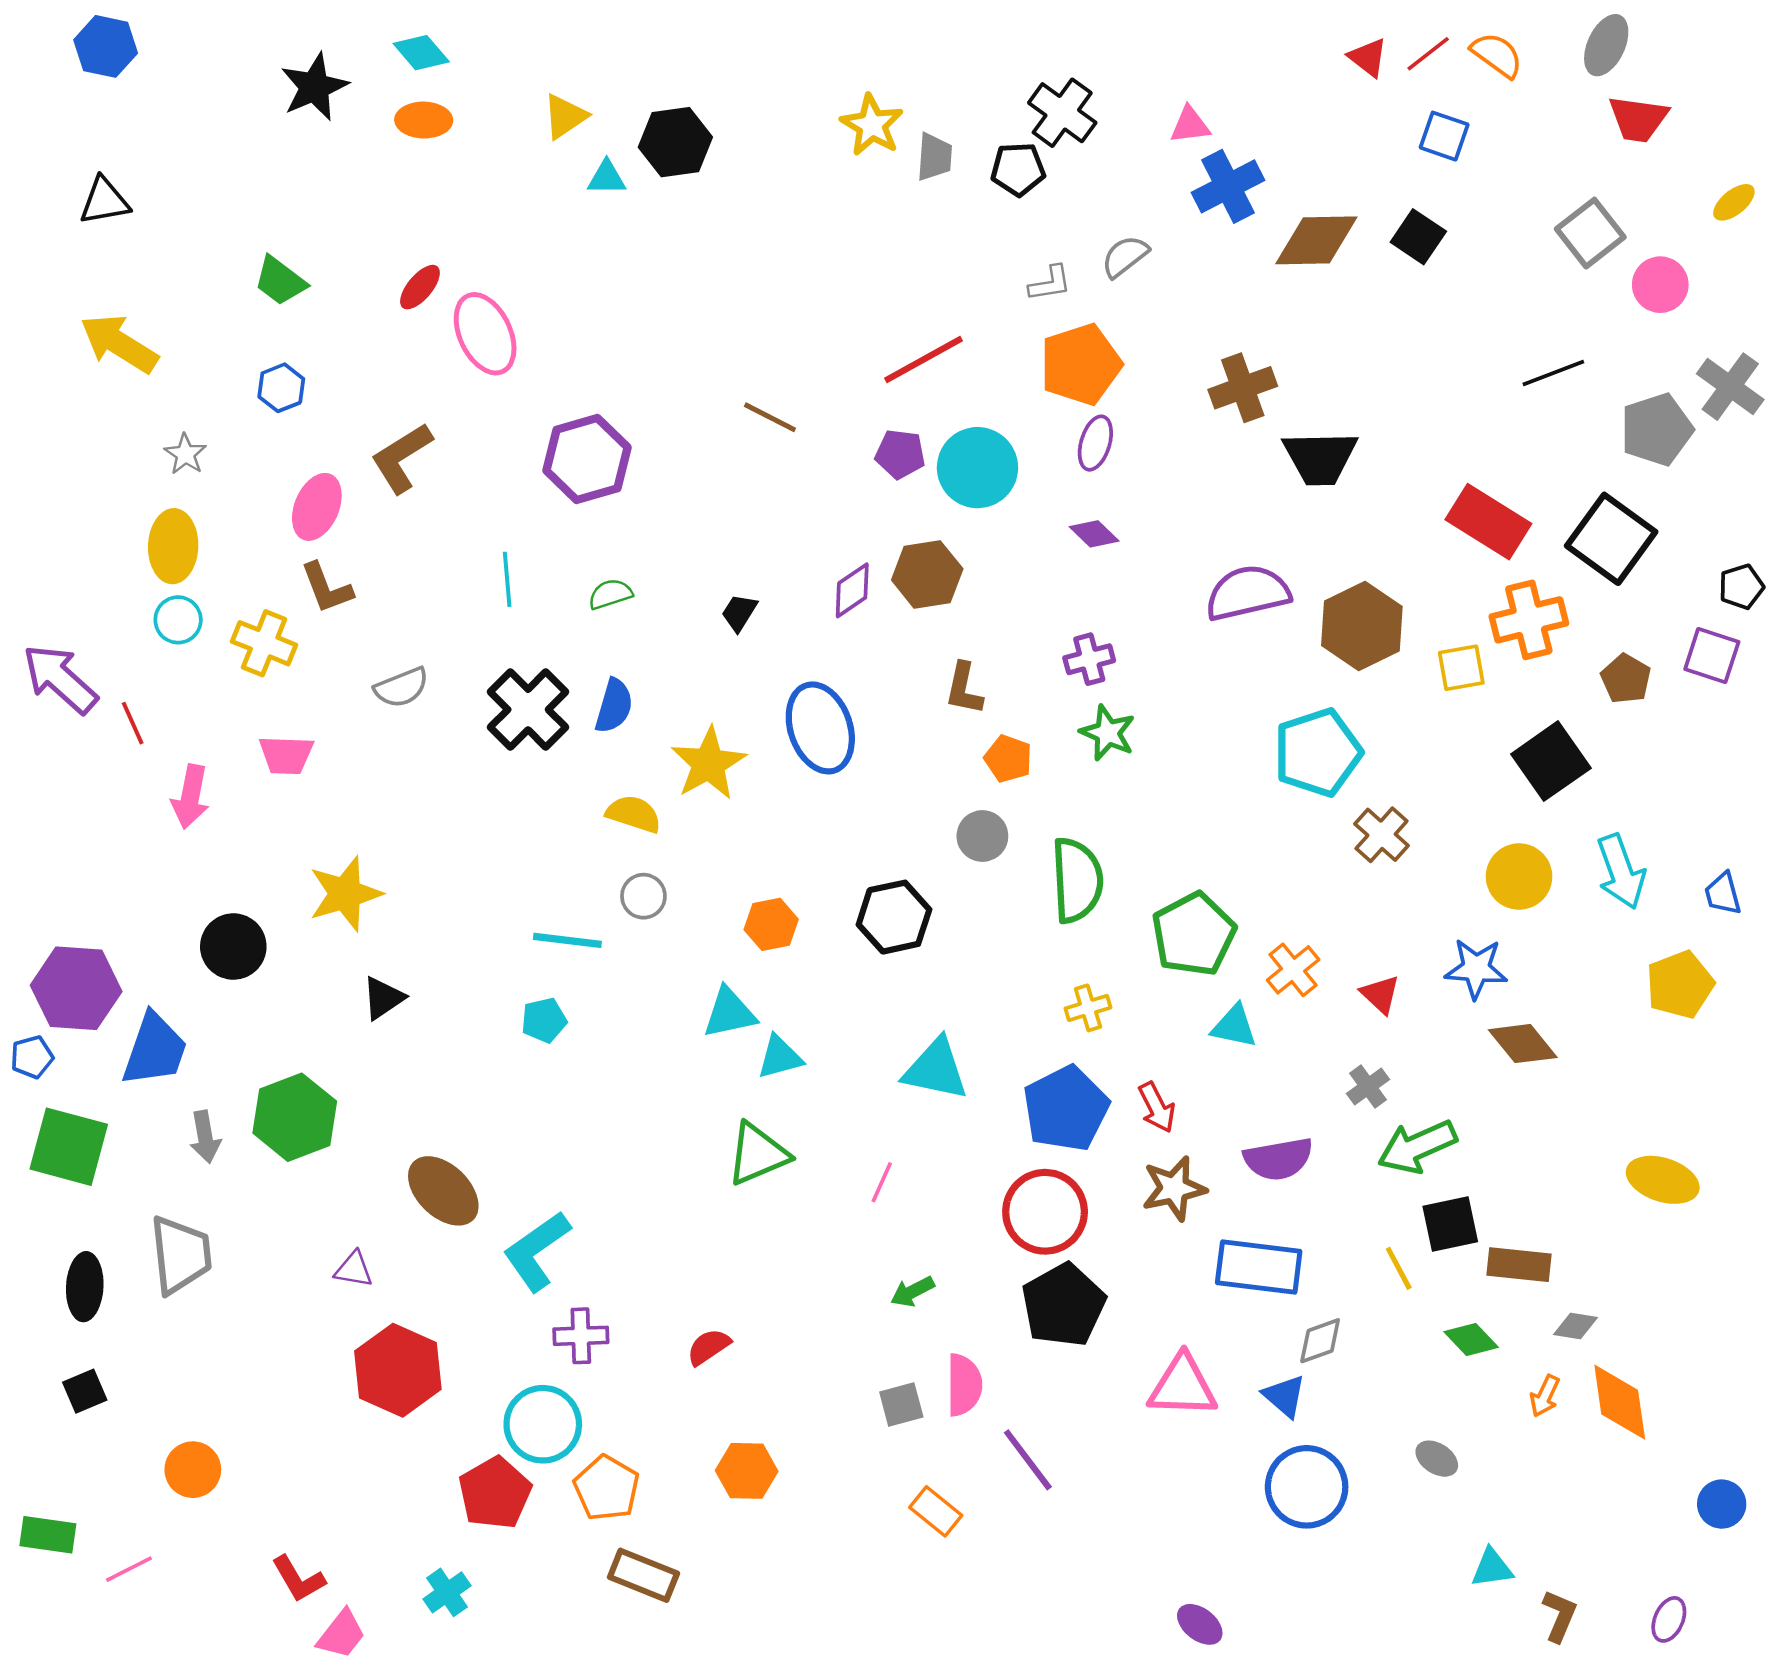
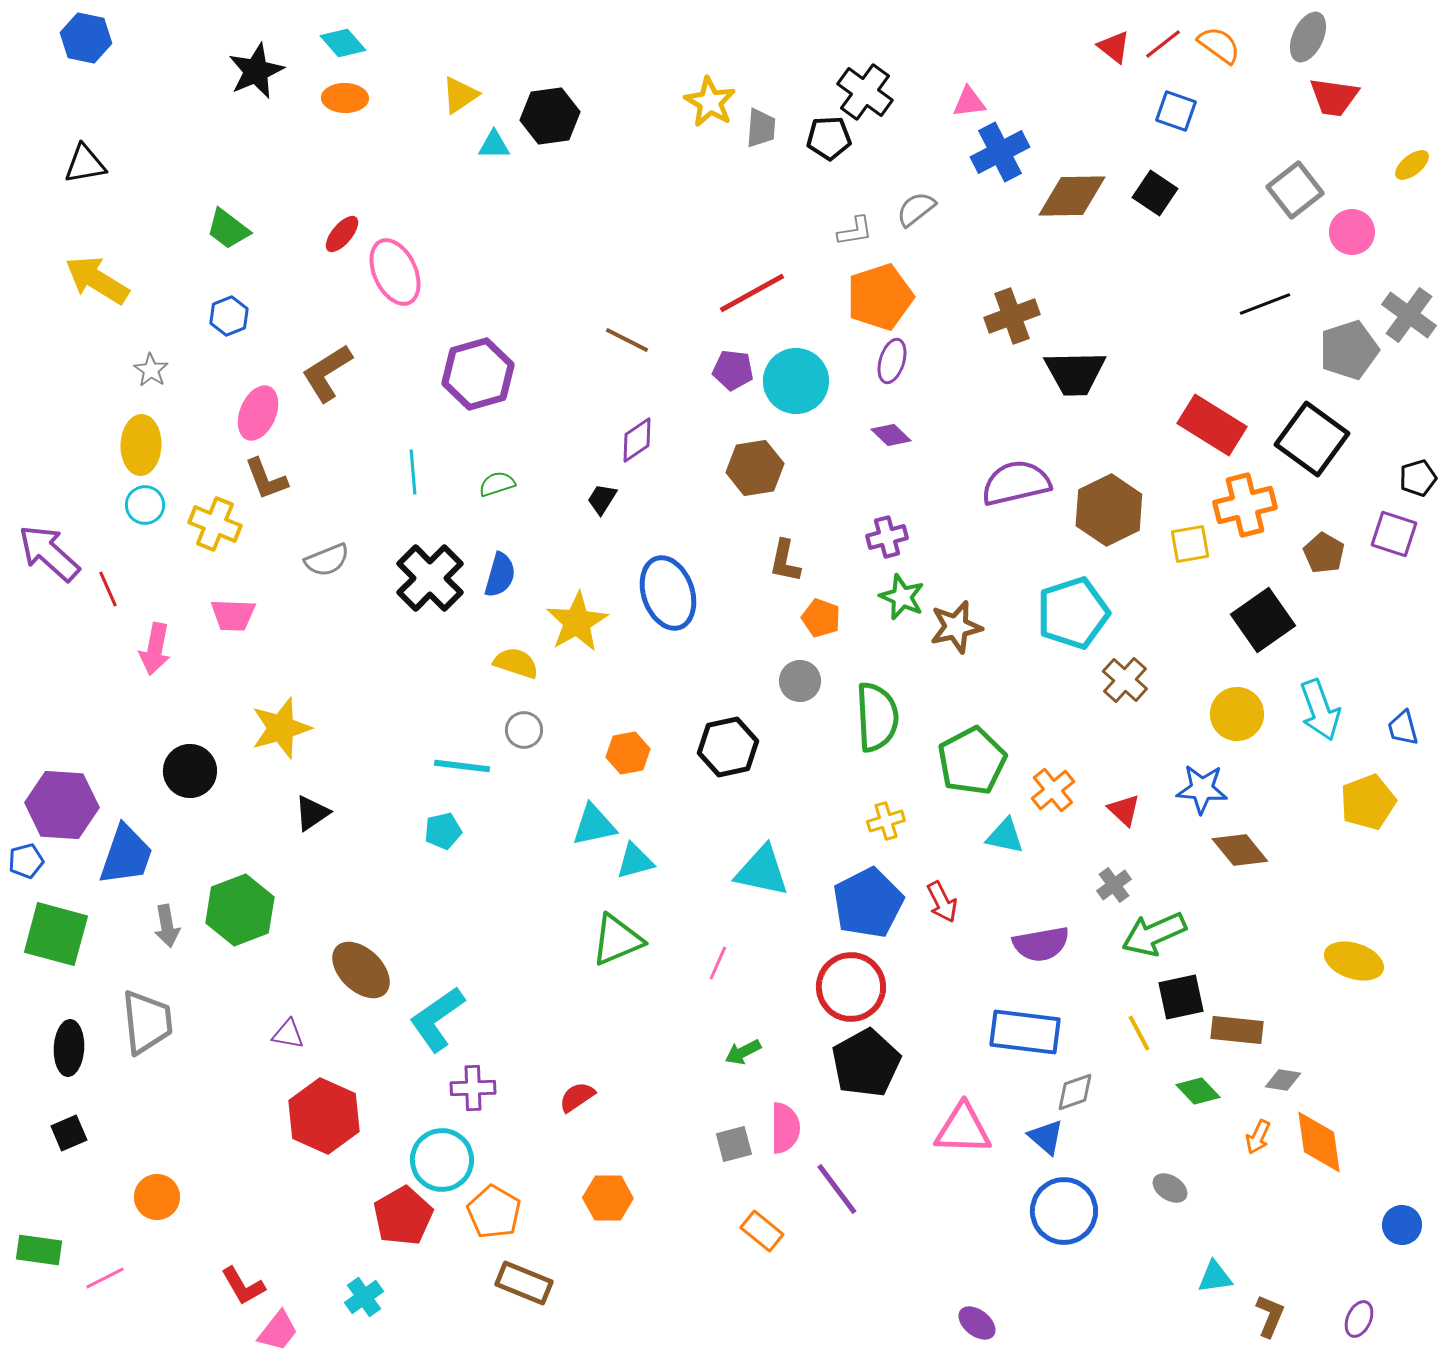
purple diamond: (852, 590) -> (637, 440), moved
brown star: (1174, 1188) -> (956, 627), moved

